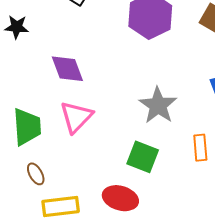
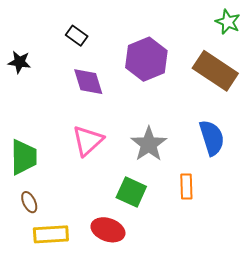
purple diamond: (67, 69) -> (88, 82), moved
pink triangle: (76, 117) -> (88, 141), moved

